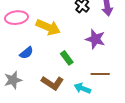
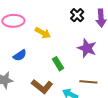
yellow arrow: (48, 27) -> (43, 33), size x0.7

